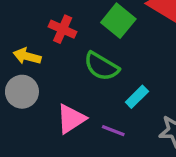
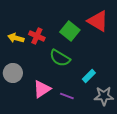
yellow arrow: (27, 56) -> (16, 38), moved
cyan rectangle: (137, 97) -> (89, 76), moved

